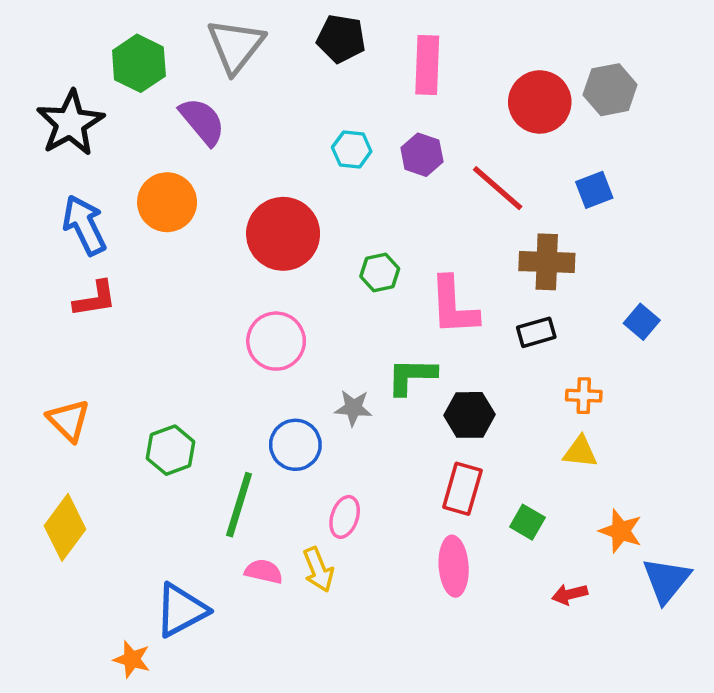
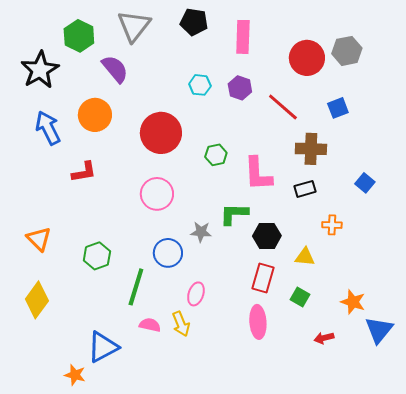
red L-shape: (95, 299) -> (84, 172), moved
yellow triangle: (580, 452) -> (305, 257), moved

